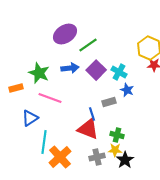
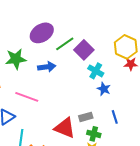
purple square: (96, 70) -> (84, 50), moved
green star: (39, 73) -> (16, 59), moved, turned -30
gray rectangle: (109, 102) -> (86, 117), moved
blue line: (92, 114) -> (115, 117), moved

